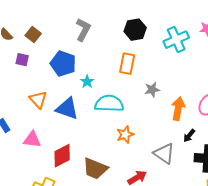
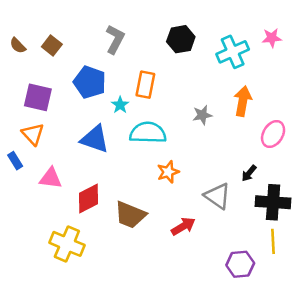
purple square: (22, 60) -> (38, 97), moved, size x1.6
orange rectangle: (127, 64) -> (145, 85), moved
orange triangle: (38, 100) -> (33, 134), moved
orange arrow: (178, 109) -> (243, 101), moved

